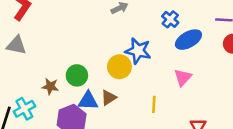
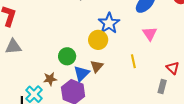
blue star: (138, 51) -> (109, 23), turned -30
brown star: (50, 86) -> (50, 79), moved
blue triangle: (88, 101) -> (82, 73), turned -30

